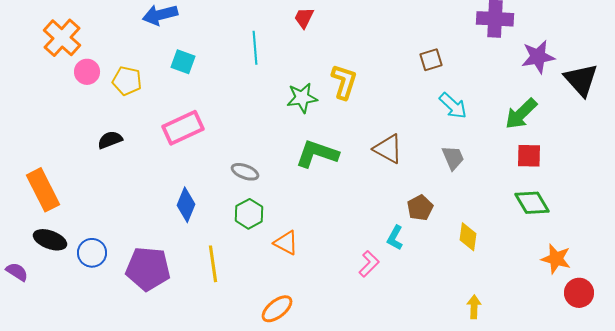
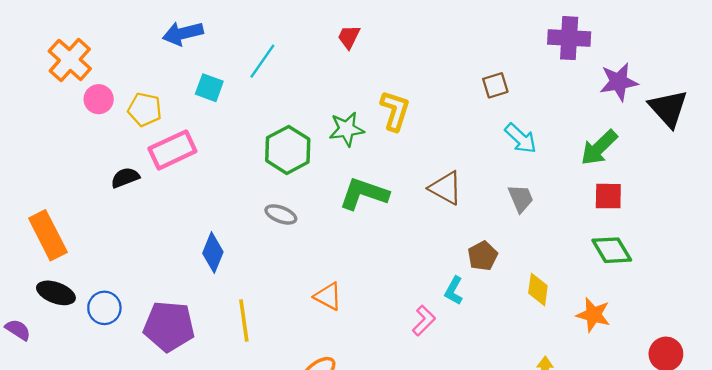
cyan line: (255, 48) -> (262, 61), moved, turned 40
pink rectangle: (183, 128) -> (172, 150), moved
green hexagon: (249, 214) -> (288, 150), moved, size x1.4
orange star: (556, 259) -> (593, 315), moved

